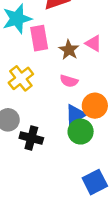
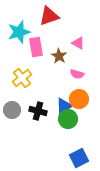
pink triangle: (94, 43) -> (78, 43), moved
pink semicircle: (69, 81) -> (77, 74), moved
black cross: (31, 138) -> (38, 111), moved

